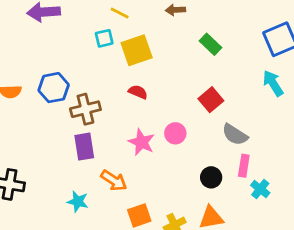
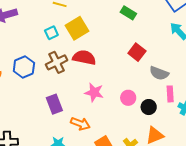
cyan square: (104, 38) -> (51, 33), moved
red semicircle: (138, 92) -> (84, 57), size x1.6
brown cross: (85, 109) -> (57, 62), moved
pink circle: (175, 133) -> (128, 98), moved

